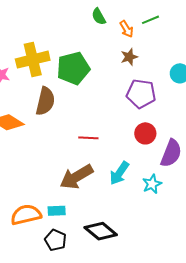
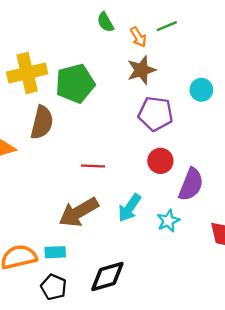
brown star: (129, 57) -> (141, 70), size x1.4
black diamond: (101, 231) -> (107, 277), turned -56

